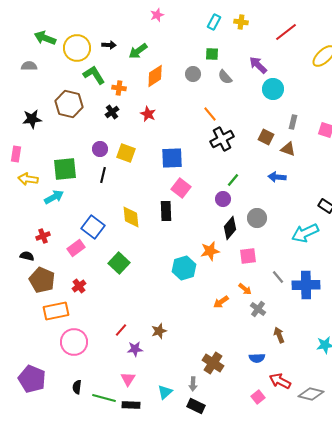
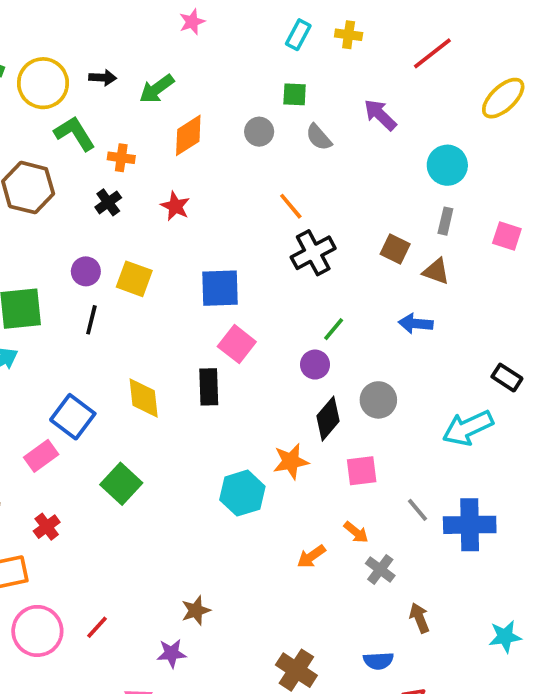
cyan circle: (273, 89) -> (447, 165), moved
red line: (121, 330) -> (97, 627), moved
purple star: (135, 349) -> (172, 653), moved

